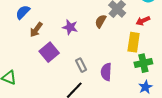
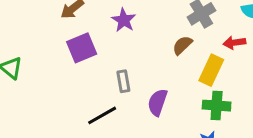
brown semicircle: (101, 21) -> (182, 45), moved

